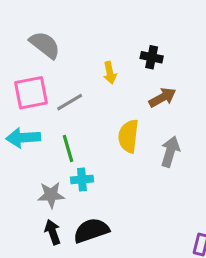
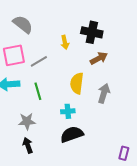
black cross: (152, 57) -> (92, 32), size x1.5
cyan cross: (82, 179) -> (68, 111), moved
black semicircle: (91, 231) -> (72, 134), moved

